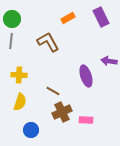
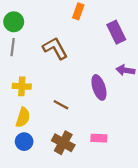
purple rectangle: (101, 17) -> (116, 32), moved
orange rectangle: (68, 18) -> (78, 11), moved, turned -40
brown cross: (62, 112) -> (63, 143), moved, turned -36
blue circle: (31, 130) -> (24, 142), moved

